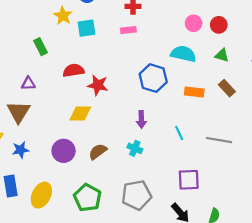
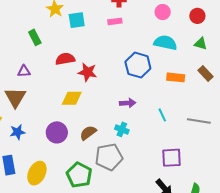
pink circle: (194, 23) -> (163, 12), moved
purple arrow: (141, 119) -> (128, 103), turned -91
gray pentagon: (137, 195) -> (109, 157), moved

